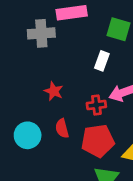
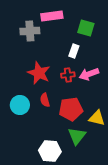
red star: (54, 91) -> (39, 73), size x1.6
red cross: (96, 105) -> (68, 75), moved

